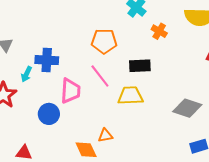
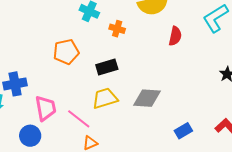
pink line: (100, 76) -> (79, 119), moved
gray diamond: (187, 108) -> (147, 98), moved

